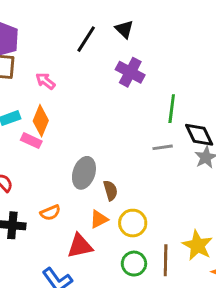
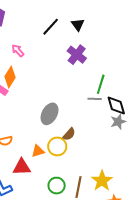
gray line: (163, 147) -> (95, 99), moved
gray ellipse: (84, 173) -> (50, 114), moved
brown semicircle: (110, 190) -> (69, 134), moved, turned 48
yellow circle: (133, 223) -> (57, 146), moved

